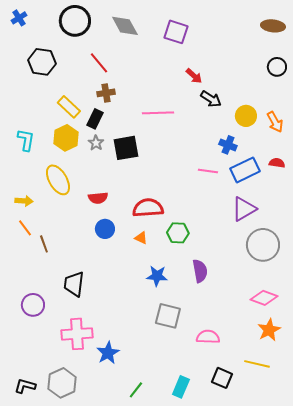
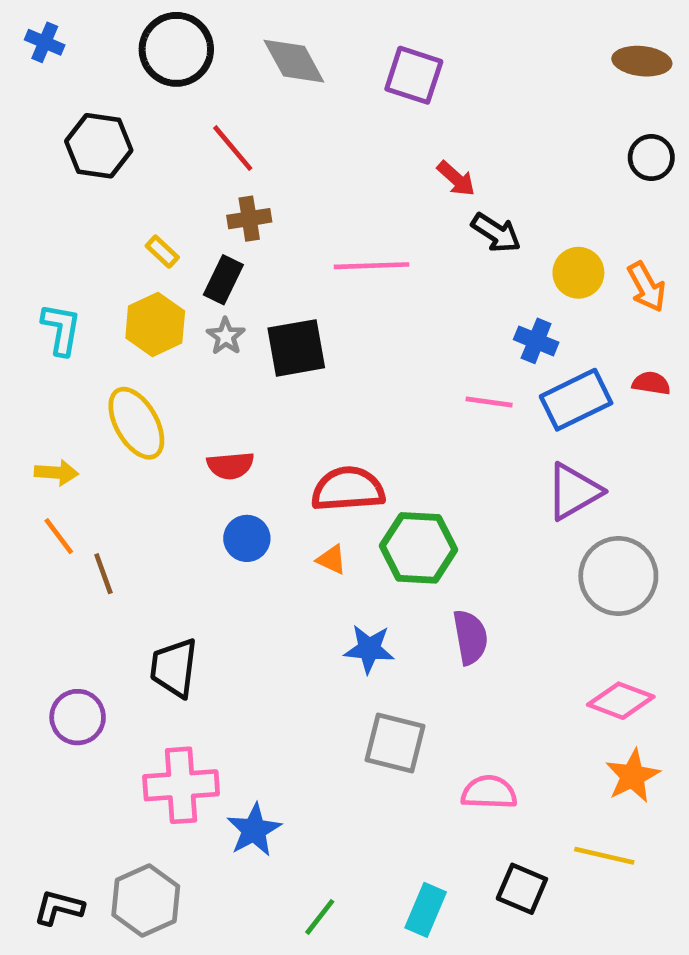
blue cross: (19, 18) -> (45, 42), turned -35
yellow rectangle: (69, 107) -> (162, 252), size x0.6
green hexagon: (178, 233) -> (419, 548), size x1.4

